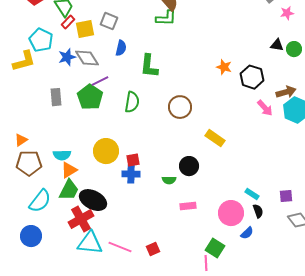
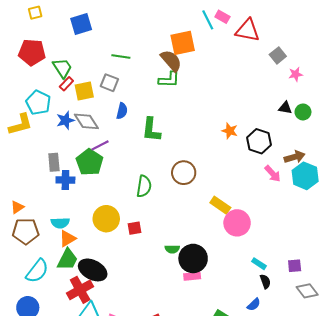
green semicircle: (132, 102) -> (144, 186), moved
black circle: (189, 166) -> (193, 258), moved, size x1.4
blue cross: (131, 174) -> (65, 180), moved
pink circle: (231, 213) -> (237, 223), moved

